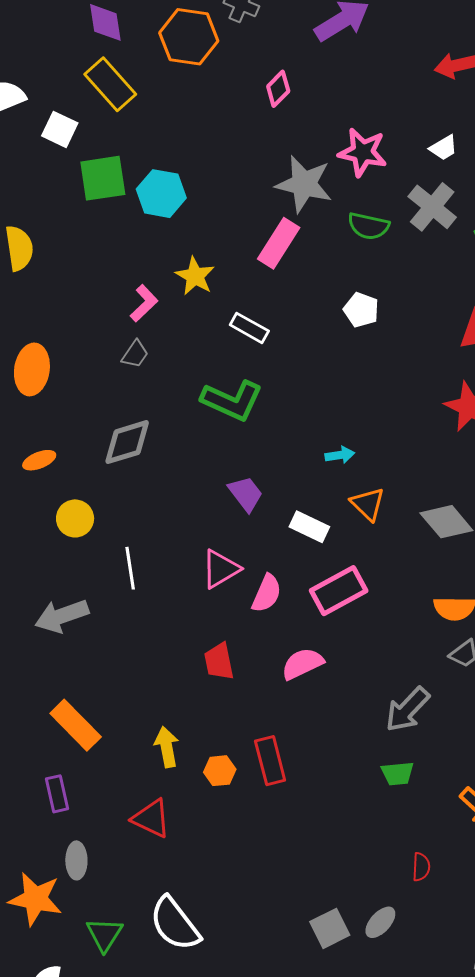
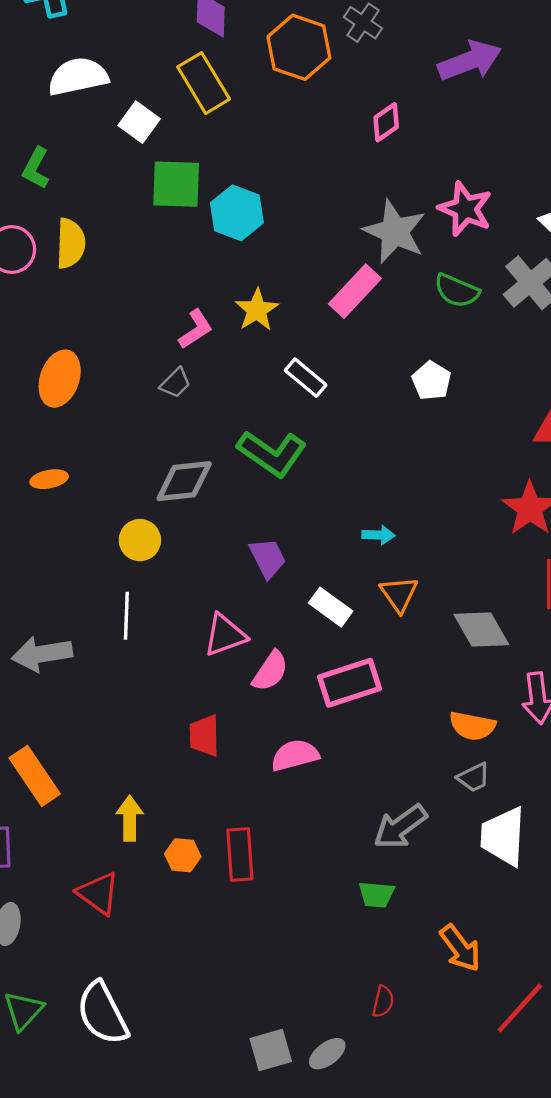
gray diamond: (127, 442) -> (184, 481), moved
yellow circle: (75, 518) -> (140, 540), moved

